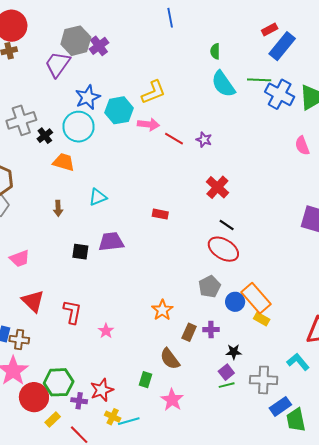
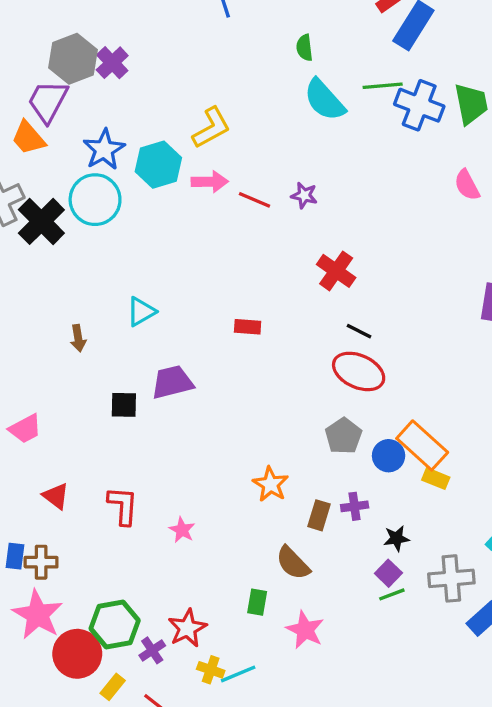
black cross: (45, 136) -> (41, 221), size x1.8
orange trapezoid: (64, 162) -> (28, 138), moved, turned -140
red triangle: (33, 301) -> (56, 496), size x0.7
purple cross: (79, 401) -> (152, 650), turned -35

